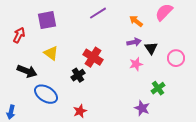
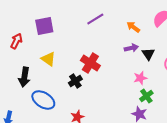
pink star: (136, 64) -> (140, 78), moved
black arrow: (27, 71) -> (24, 77), turned 78
green cross: (158, 88) -> (146, 96), moved

